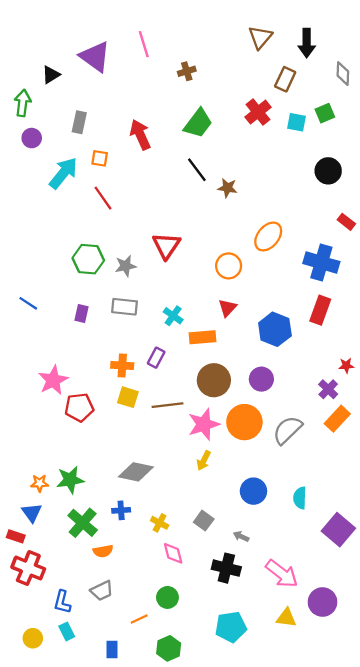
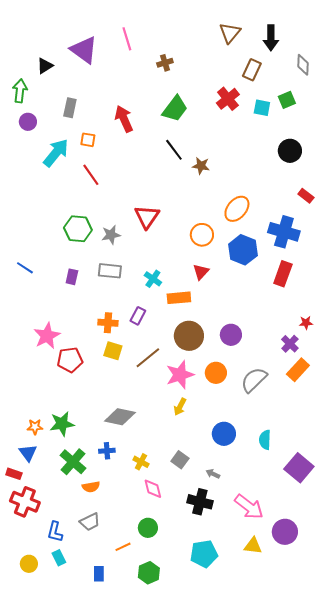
blue hexagon: (275, 329) -> (243, 250), moved
brown line: (167, 405) -> (148, 358), turned -32
orange circle: (244, 422) -> (216, 373), size x0.7

